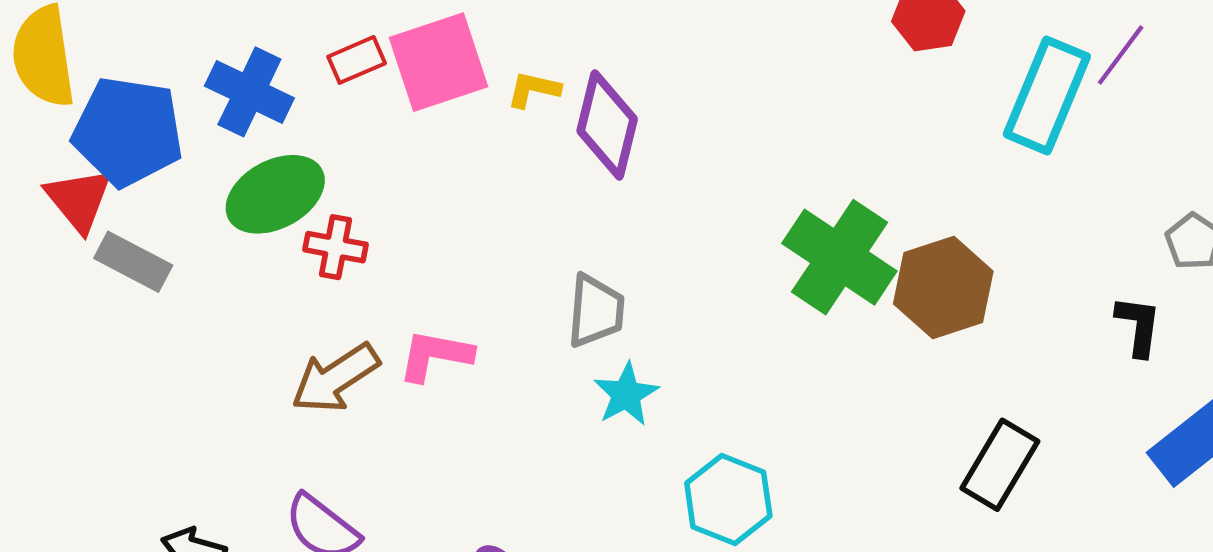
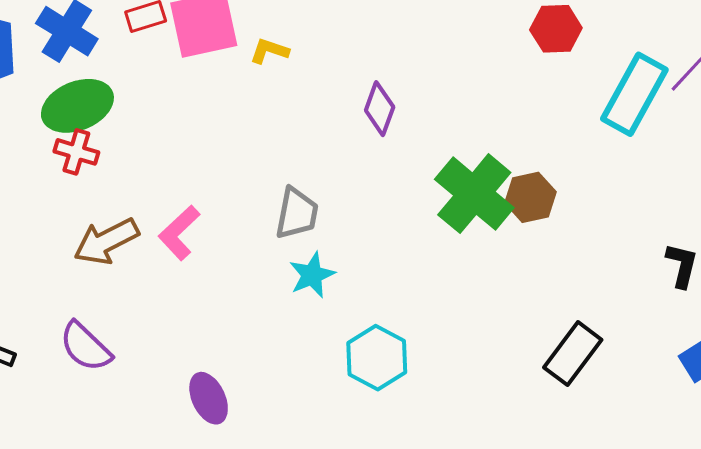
purple diamond: (607, 125) -> (380, 109), moved, size x0.7
red cross: (335, 247) -> (76, 152), moved
brown hexagon: (943, 288) -> (530, 197), moved, size x0.7
pink L-shape: (435, 355) -> (179, 233), turned -60

